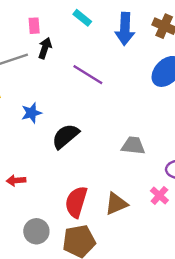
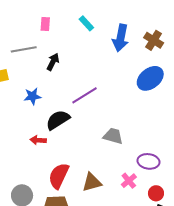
black arrow: (45, 48) -> (53, 62), moved
purple line: (88, 75) -> (84, 95), moved, turned -72
red arrow: (16, 180) -> (38, 140), moved

